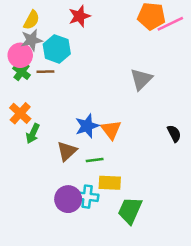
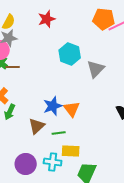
cyan hexagon: (57, 49) -> (70, 54), moved
brown line: (45, 72) -> (13, 67), moved
purple circle: (68, 199) -> (26, 164), moved

